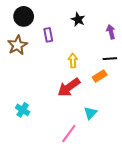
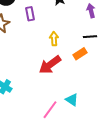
cyan triangle: (90, 113) -> (72, 100), moved, turned -40

